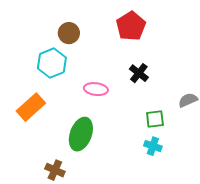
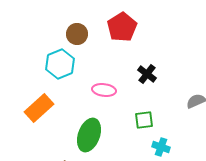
red pentagon: (131, 26) -> (122, 27), moved
green square: (155, 119) -> (144, 120), moved

